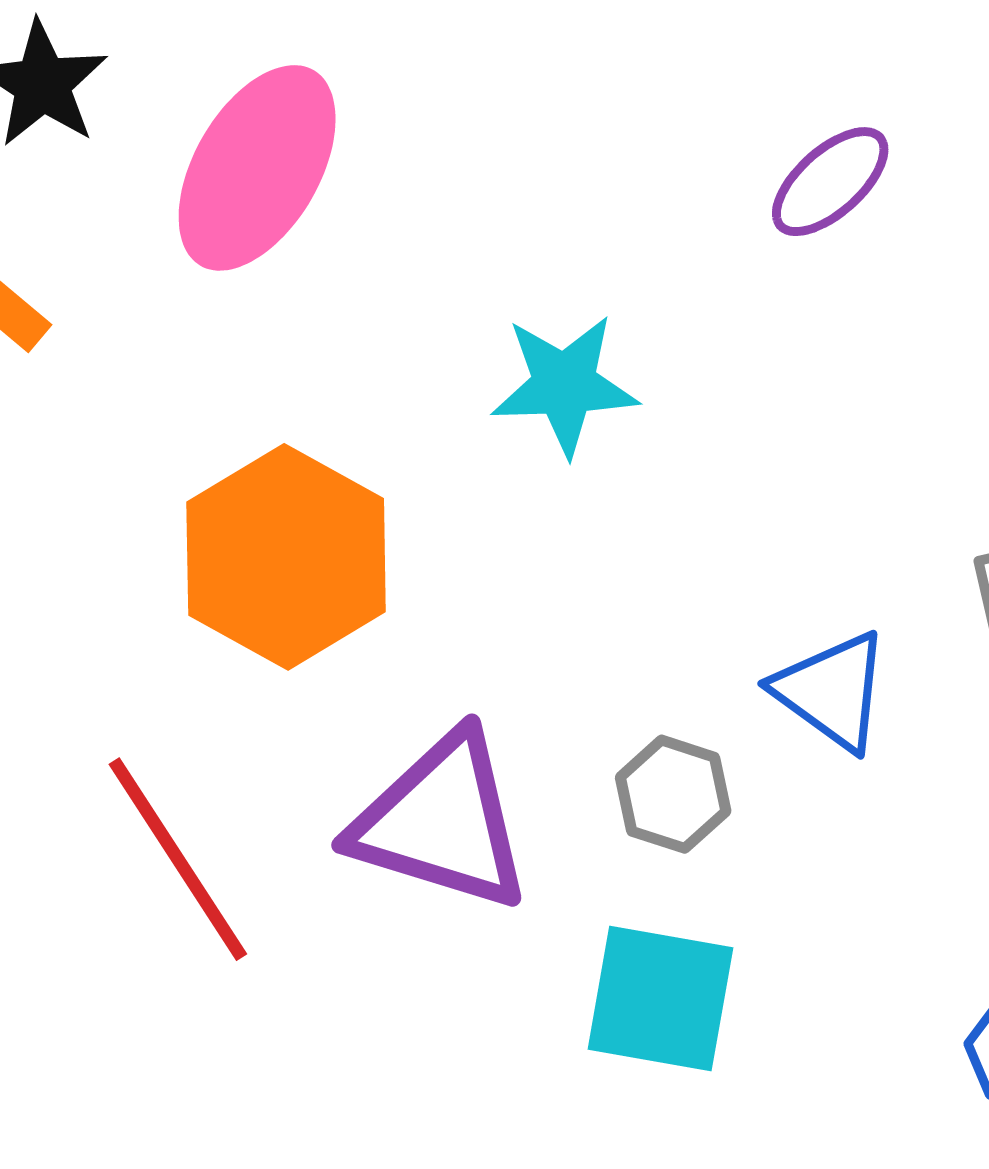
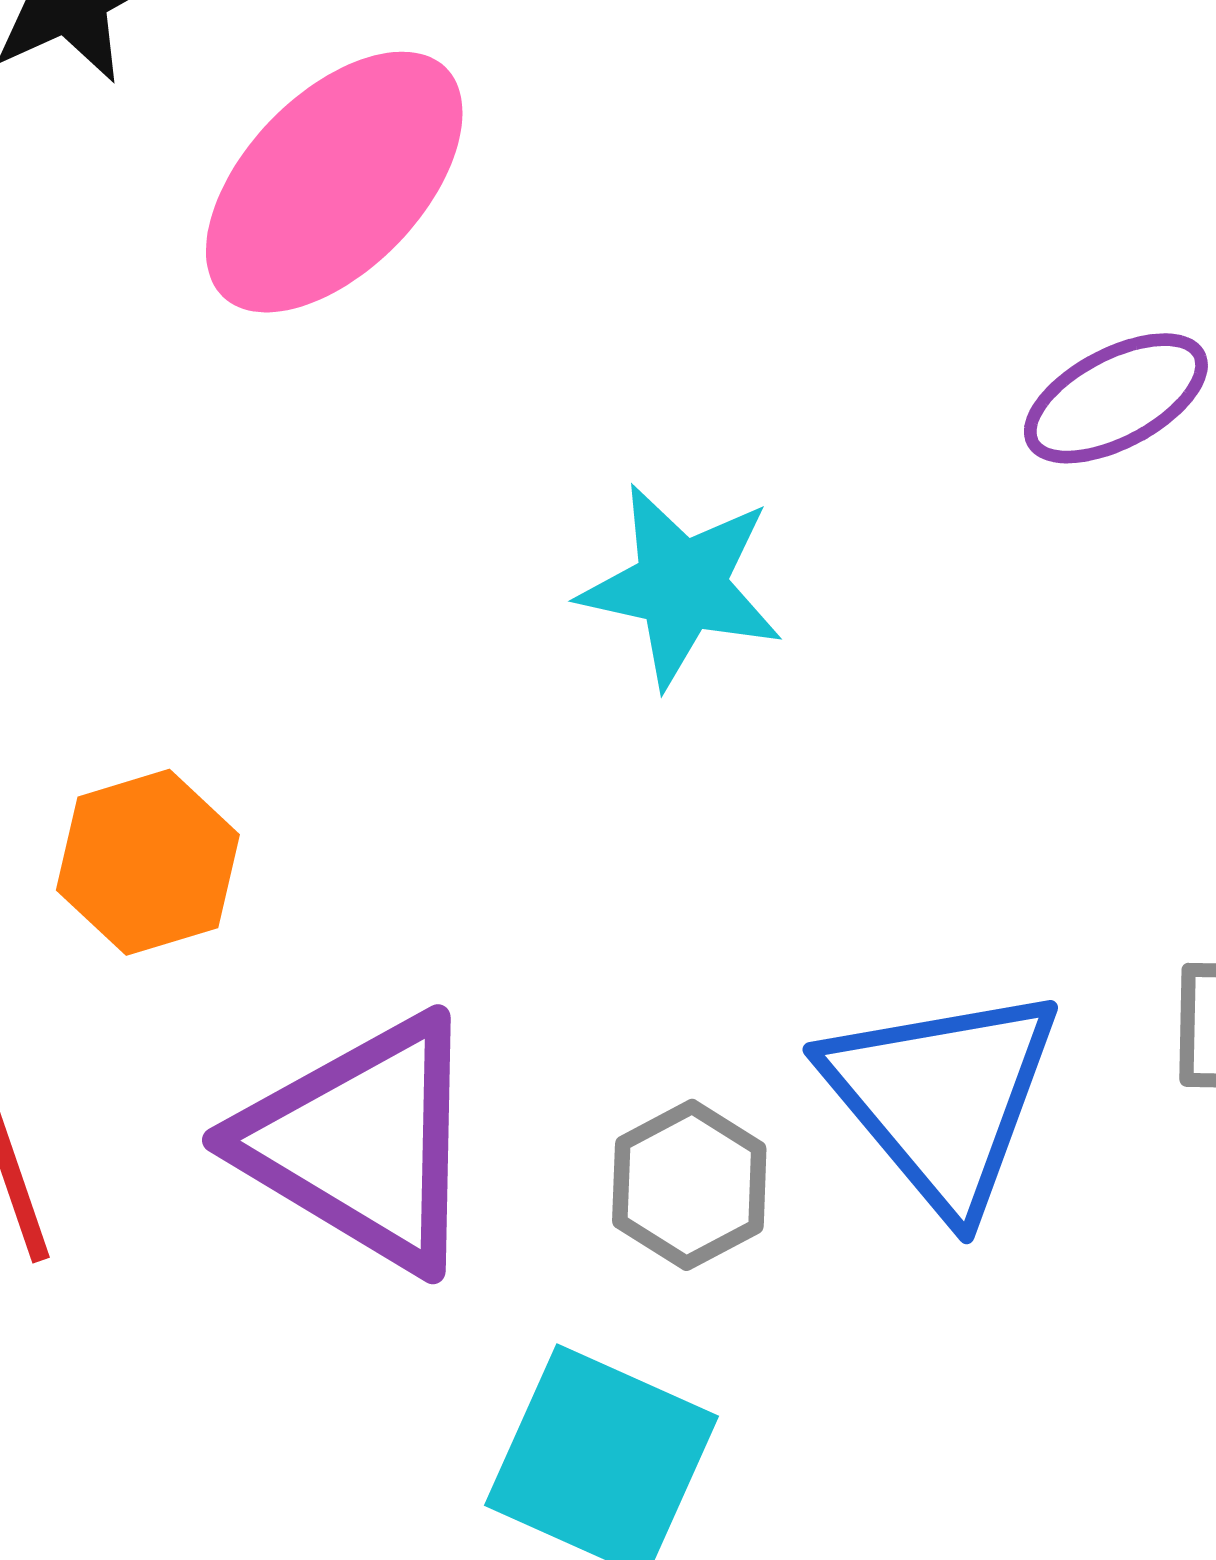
orange hexagon: (286, 557) -> (148, 862), moved, size x0.6
blue triangle: (832, 691) -> (942, 1098), size x1.4

